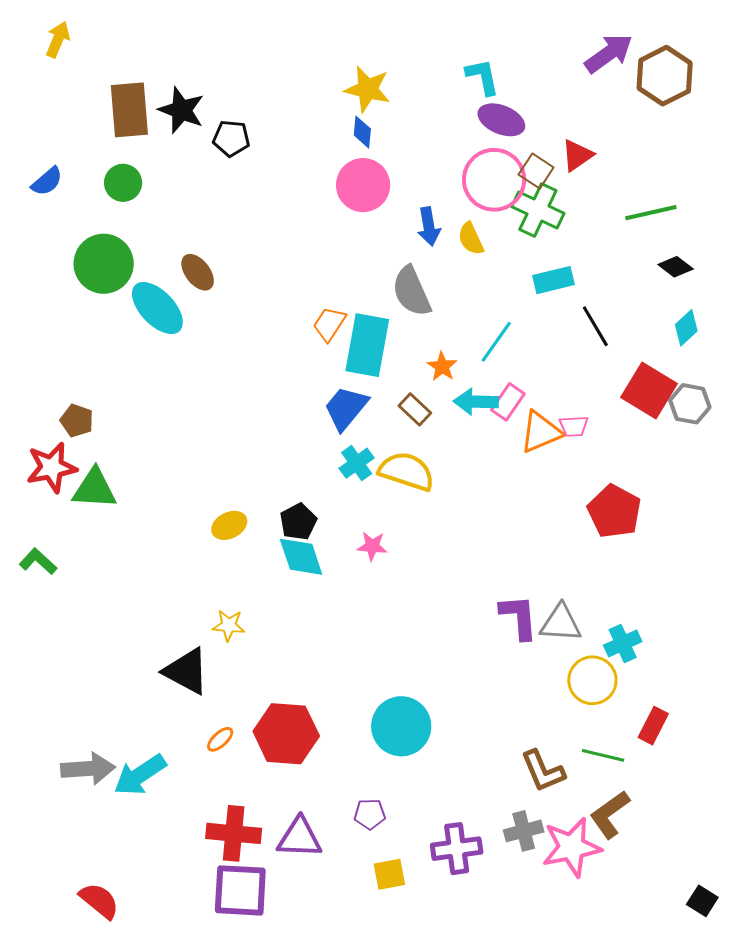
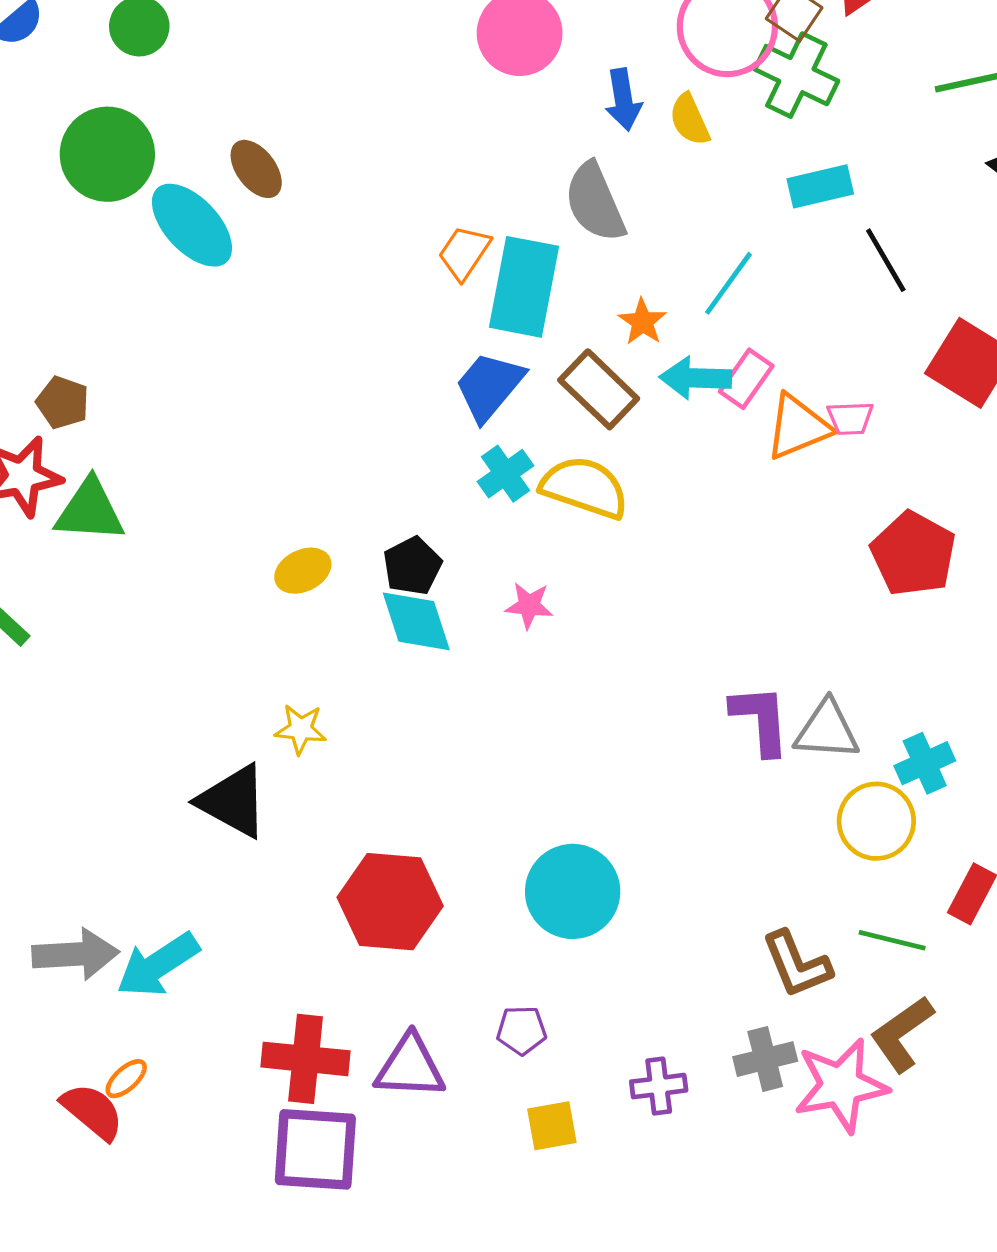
brown rectangle: (415, 409) -> (599, 389), size x1.5
orange ellipse: (220, 739) -> (126, 1079), moved
purple cross: (457, 849) -> (659, 1086), size x0.7
red semicircle: (99, 901) -> (92, 1111), moved

